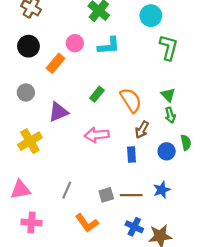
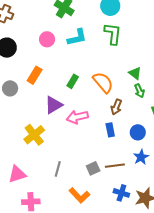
green L-shape: (169, 47) -> (113, 34), moved
orange rectangle: (55, 63) -> (35, 75), moved
purple triangle: (58, 112) -> (54, 105), moved
yellow cross: (30, 141) -> (34, 135), moved
blue circle: (167, 151) -> (138, 132), moved

